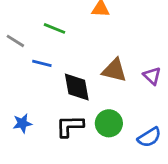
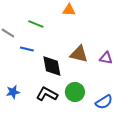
purple triangle: (152, 76) -> (106, 58), turned -32
black L-shape: (70, 126) -> (47, 94), turned 30

